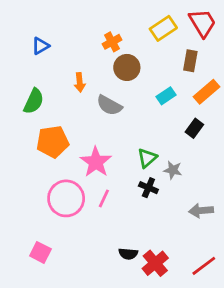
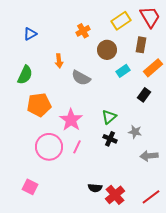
brown circle: (127, 67) -> (107, 50), moved
gray star: (173, 170) -> (135, 132), moved

